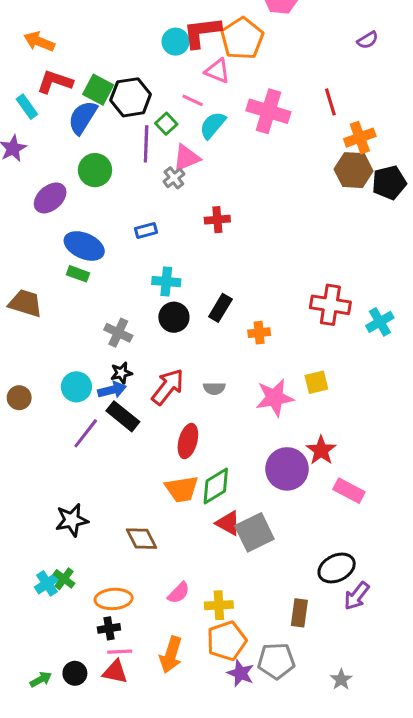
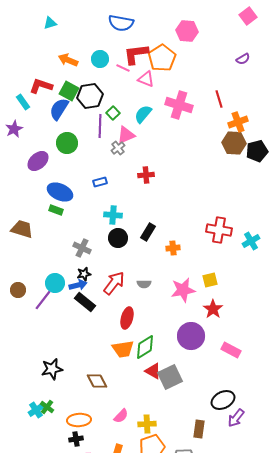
orange arrow: (39, 42) -> (68, 60), moved
cyan circle: (176, 42) -> (100, 59), moved
pink line: (193, 100) -> (123, 68), moved
purple line: (86, 433) -> (43, 300), moved
red star: (321, 450) -> (213, 309), moved

